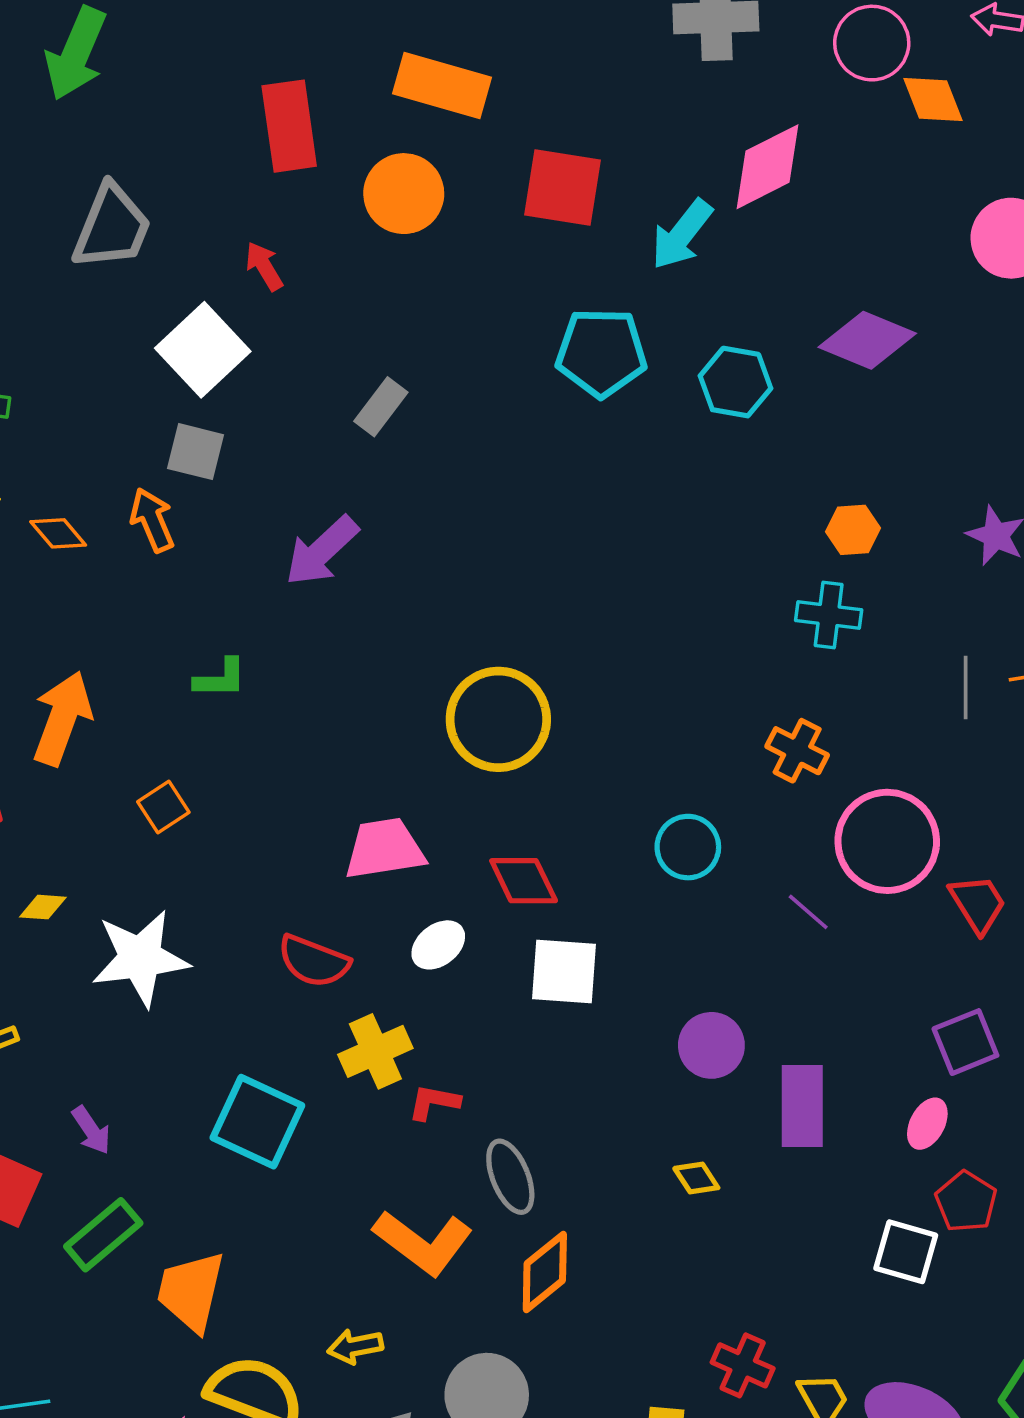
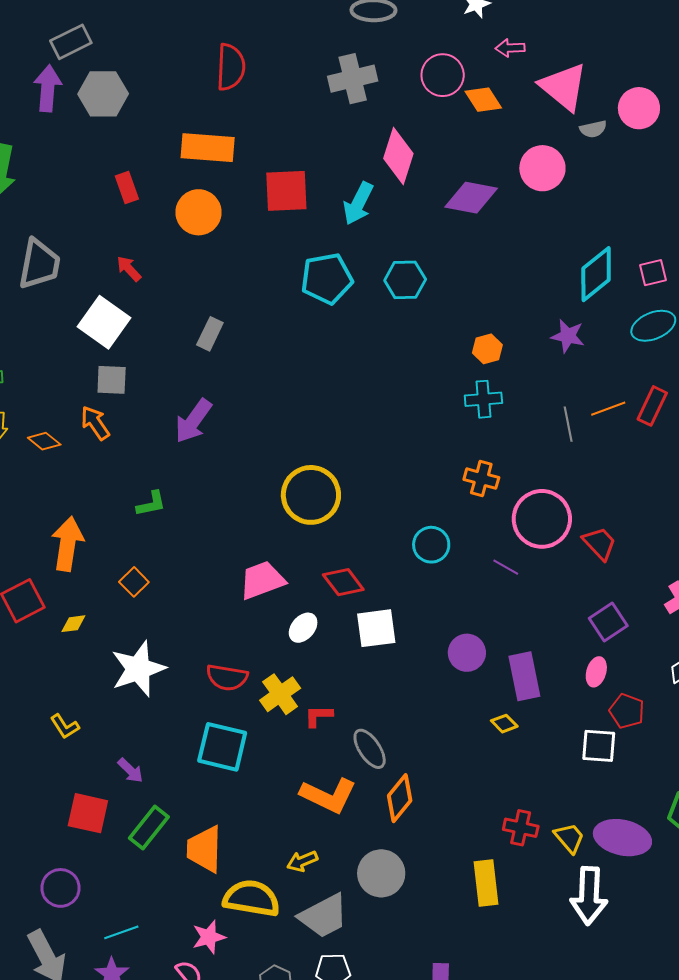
red rectangle: (289, 126) -> (127, 188), size x0.6
pink diamond: (767, 167) -> (398, 156), turned -34
purple diamond: (867, 340) -> (471, 198), moved
yellow diamond: (43, 907) -> (73, 624), moved
red semicircle: (314, 961) -> (227, 677), moved
yellow diamond: (696, 1178) -> (504, 724), moved

